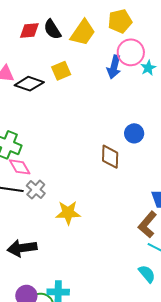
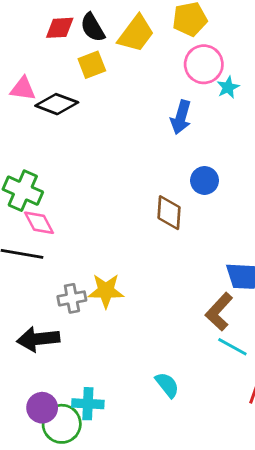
blue arrow: (114, 67) -> (181, 117), moved
yellow square: (61, 71) -> (92, 65), moved
gray cross: (36, 190) -> (72, 298), moved, turned 36
cyan semicircle: (147, 274) -> (167, 385), moved

